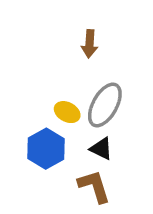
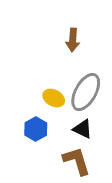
blue hexagon: (46, 149) -> (36, 129), size x0.7

